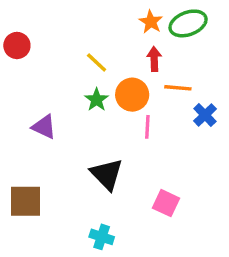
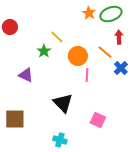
red arrow: (154, 59) -> (119, 37), moved
orange line: (178, 88) -> (105, 52), turned 35
green star: (97, 100) -> (44, 51), moved

